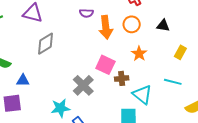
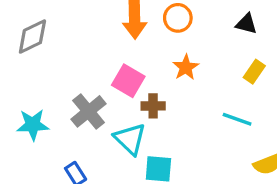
black triangle: (163, 26) -> (246, 24), moved
cyan triangle: (142, 95) -> (130, 139), moved
cyan star: (60, 108) -> (33, 125), moved

